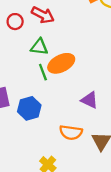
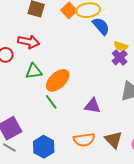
green line: (43, 72) -> (51, 102), moved
blue hexagon: (29, 108) -> (44, 147), moved

